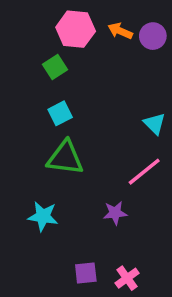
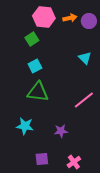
orange arrow: (120, 31) -> (70, 18), turned 144
cyan triangle: (155, 124) -> (85, 58), moved
purple star: (115, 213) -> (61, 131), moved
purple square: (86, 273) -> (42, 159), moved

